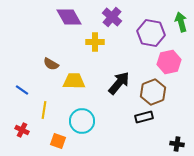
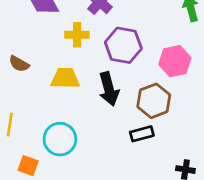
purple hexagon: (151, 33) -> (123, 45), moved
yellow trapezoid: (74, 81) -> (65, 78), moved
black arrow: (119, 83) -> (109, 89), turned 125

